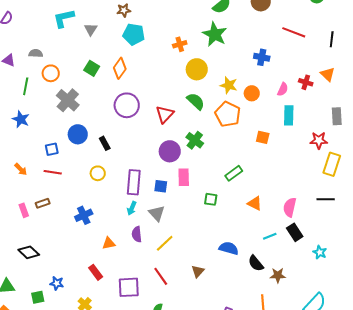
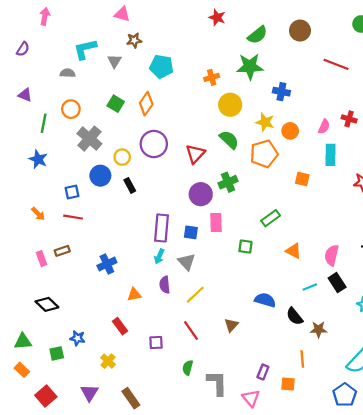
brown star: (124, 10) -> (134, 40), moved
green star: (215, 34) -> (250, 67), turned -30
gray semicircle: (36, 53) -> (68, 73), moved
blue cross: (262, 57) -> (281, 92), moved
orange pentagon: (228, 114) -> (264, 154), turned 30
green cross: (195, 140) -> (228, 182), turned 30
yellow circle: (98, 173) -> (122, 157), moved
purple square: (129, 287) -> (156, 343), size x0.6

